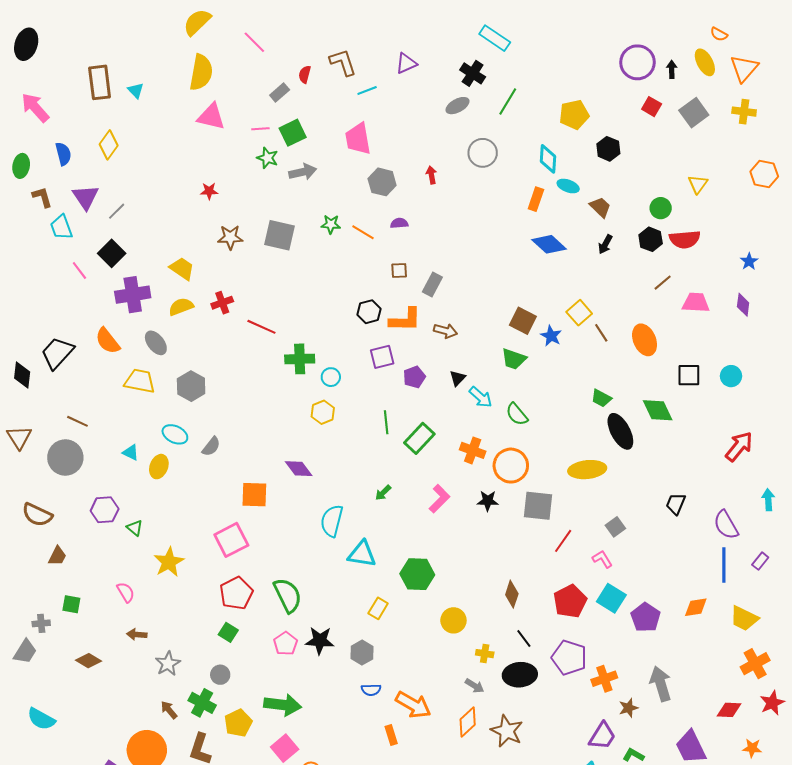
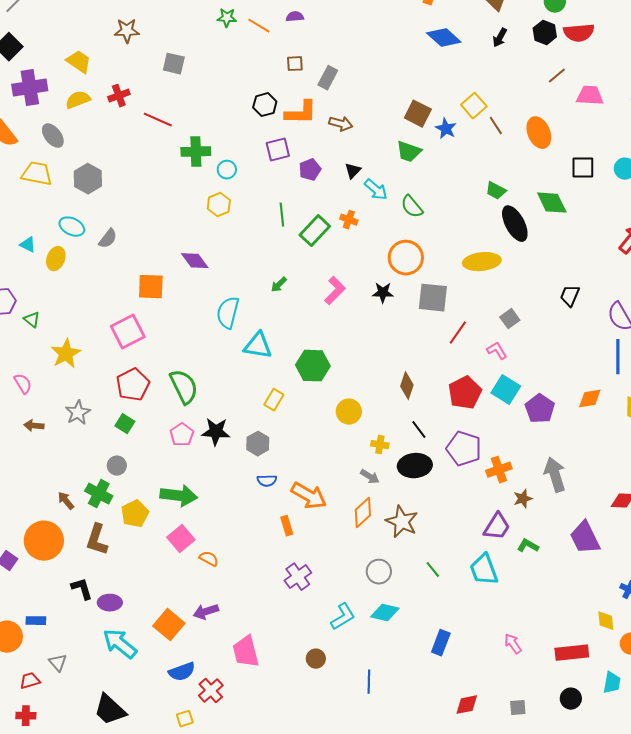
gray square: (280, 235) -> (174, 64), moved, size x0.7
orange cross: (473, 450) -> (349, 220), moved, size x0.7
gray star: (168, 664) -> (78, 413), moved

